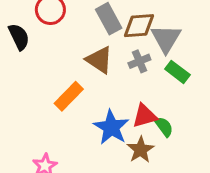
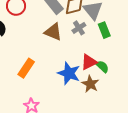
green rectangle: (177, 72) -> (104, 30), turned 42
orange rectangle: (69, 96) -> (26, 68), moved

